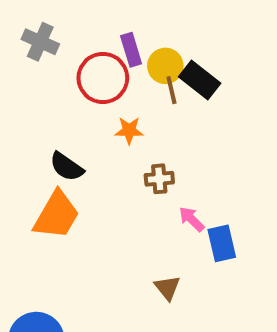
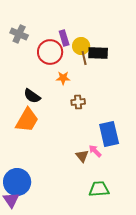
black rectangle: (200, 80) -> (98, 53), turned -36
pink arrow: (192, 219) -> (95, 151), moved
blue rectangle: (222, 243) -> (109, 134), size x1.4

